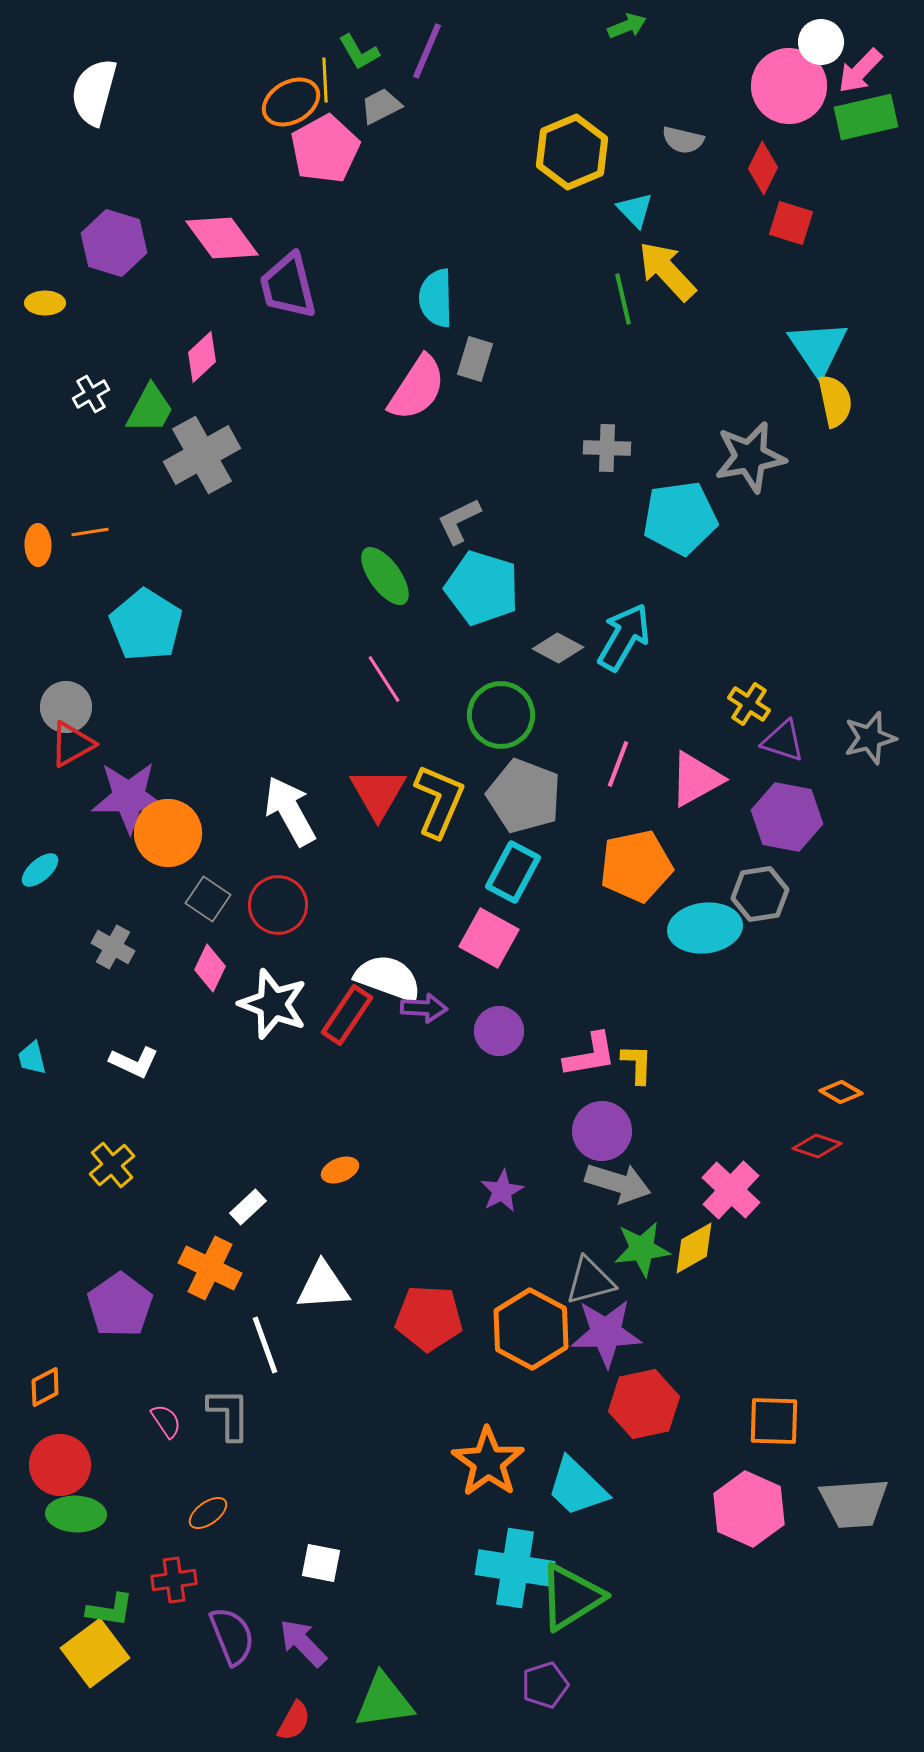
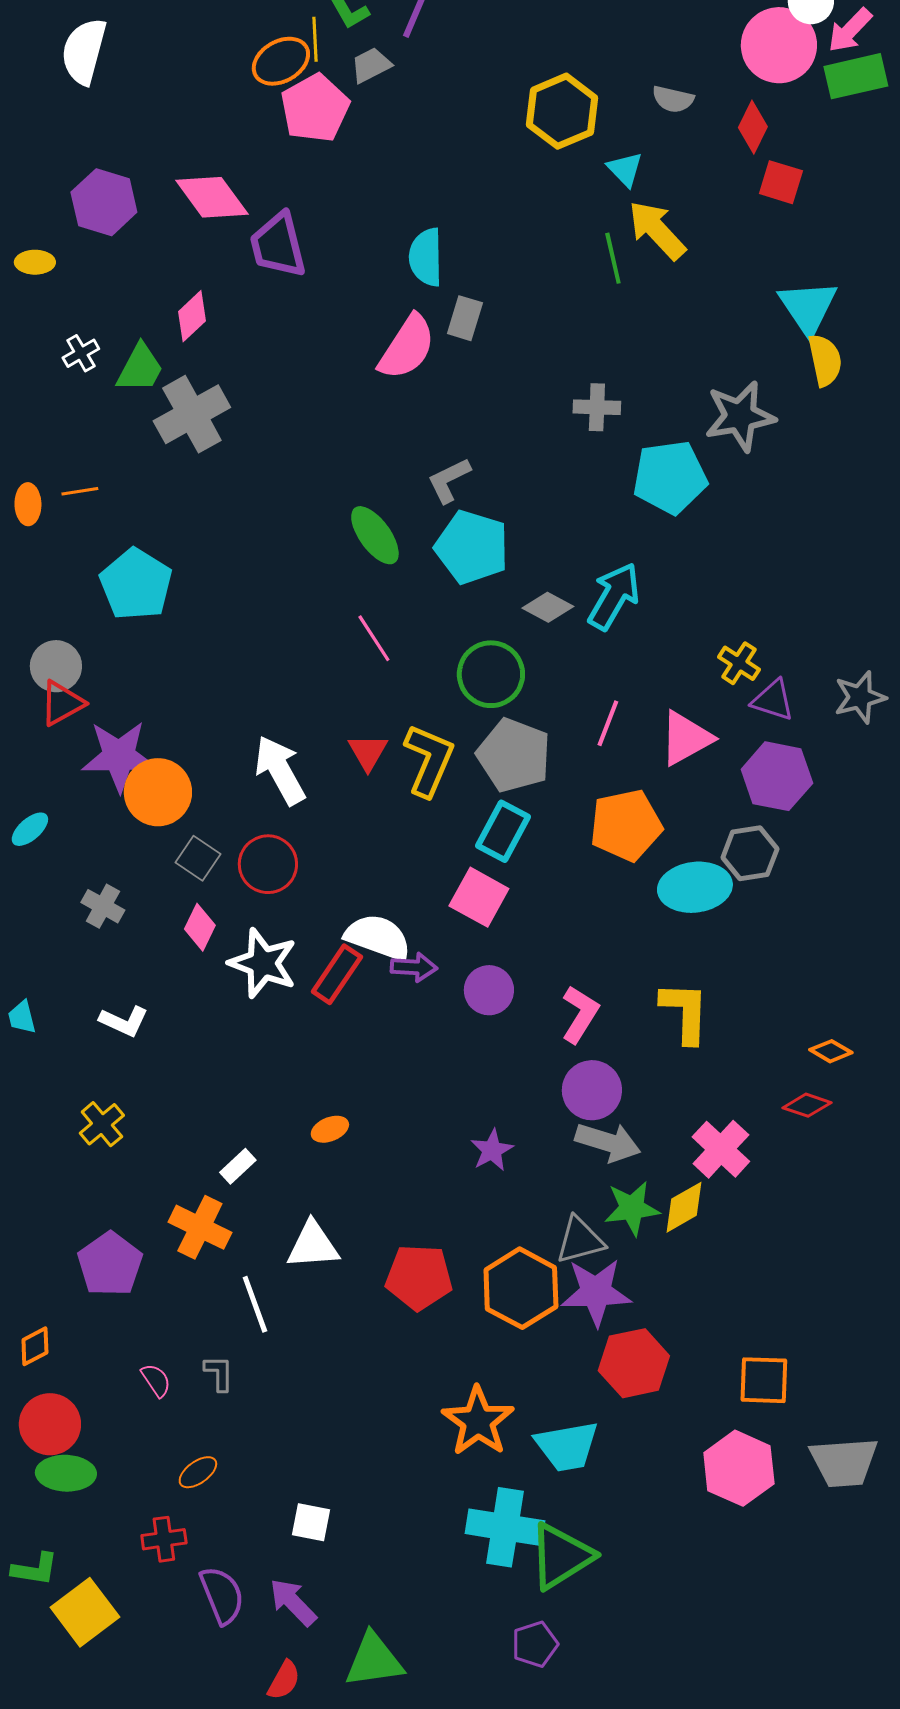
red triangle: (378, 793) -> (368, 752), size x0.7
pink L-shape: (590, 1055) -> (580, 1014), turned -48
yellow L-shape: (637, 1064) -> (685, 1012), moved, size x1.6
gray L-shape: (229, 1414) -> (219, 1373), size x0.7
cyan trapezoid: (577, 1487) -> (567, 1446), turned -54
green L-shape: (110, 1610) -> (35, 1569), moved

